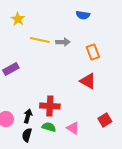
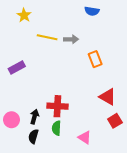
orange rectangle: (93, 52) -> (95, 59), moved
red triangle: (88, 81) -> (108, 97), moved
green semicircle: (49, 127) -> (56, 128), turned -104
pink triangle: (73, 128) -> (85, 137), moved

